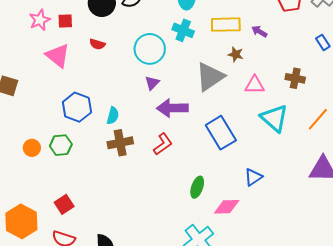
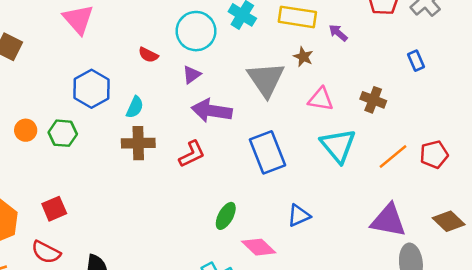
red semicircle: (97, 44) -> (148, 55), moved
gray triangle: (210, 77) -> (266, 79), turned -40
pink diamond: (227, 207) -> (259, 247), turned 36

